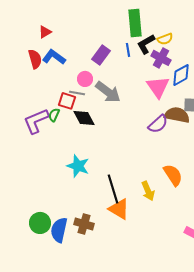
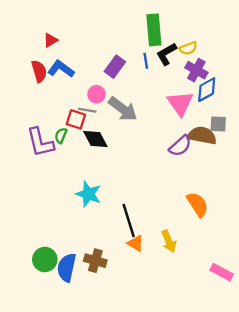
purple cross: (161, 58) -> (196, 70), moved
purple L-shape: (36, 121) -> (40, 142), turned -80
yellow arrow: (148, 191) -> (169, 241), moved
orange triangle: (119, 209) -> (136, 243), size x0.7

